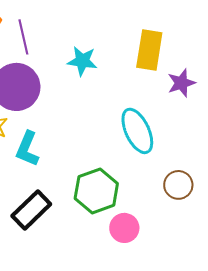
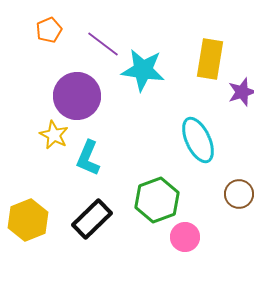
purple line: (23, 37) -> (103, 44), moved, turned -40
cyan star: (82, 61) -> (143, 70), size x1.4

